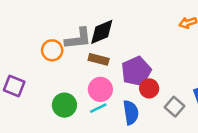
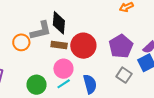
black diamond: (102, 32) -> (59, 23), turned -55
purple pentagon: (136, 71) -> (121, 46), moved
red circle: (149, 88) -> (83, 46), moved, size x1.6

